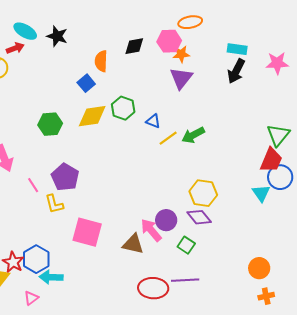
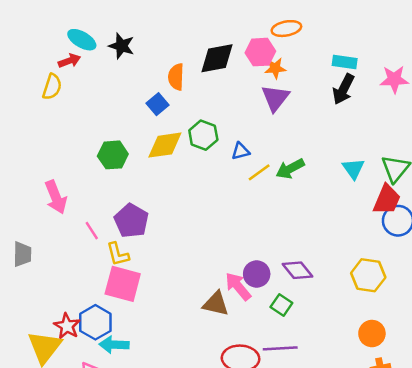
black diamond: (134, 46) -> (217, 58), size x1.4
blue triangle: (153, 121) -> (241, 151), turned -35
yellow hexagon: (203, 193) -> (368, 275), moved
cyan triangle: (261, 193) -> (353, 169), moved
pink square: (87, 232) -> (123, 284), moved

